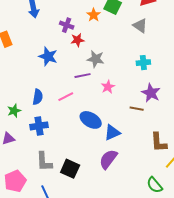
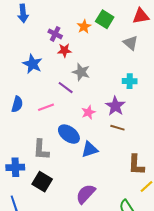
purple line: (82, 76) -> (66, 88), turned 42
pink star: (108, 87) -> (88, 112), moved
purple star: (151, 93) -> (115, 106), moved
blue cross: (39, 126) -> (15, 167), moved
purple semicircle: (108, 159) -> (86, 194), moved
gray L-shape: (44, 162) -> (41, 150), moved

